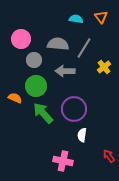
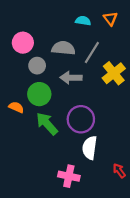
yellow cross: (104, 67) -> (114, 73), size x1.5
white semicircle: (82, 135) -> (90, 148), size x1.5

